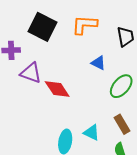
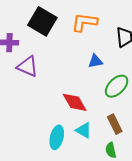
blue triangle: (98, 63) -> (95, 61), turned -42
red diamond: (57, 89) -> (75, 102), moved

